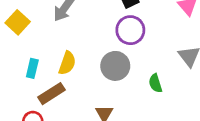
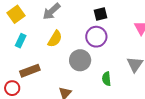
yellow semicircle: (67, 63) -> (55, 39), moved
cyan rectangle: (32, 68) -> (21, 41), moved

